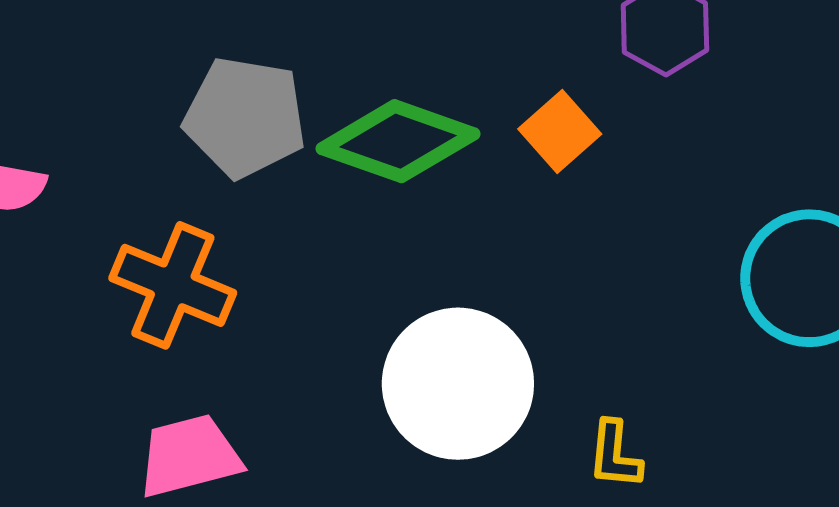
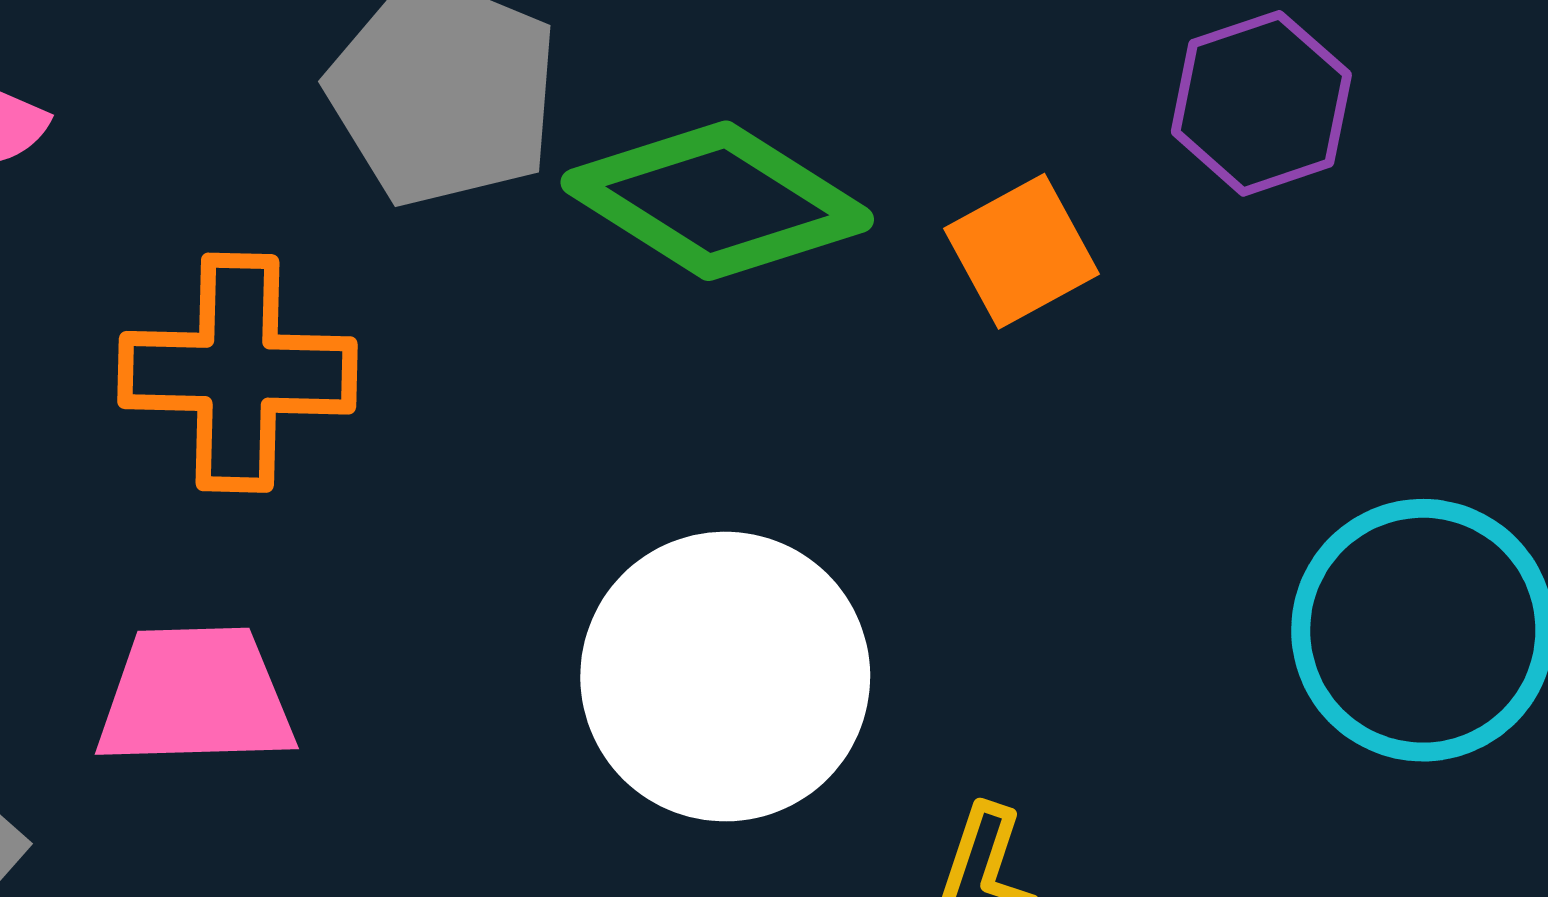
orange cross: (173, 285) -> (237, 373), turned -34

